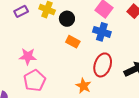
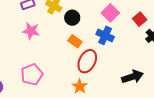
pink star: (28, 56) -> (31, 31), moved
red ellipse: (103, 65) -> (87, 61), moved

